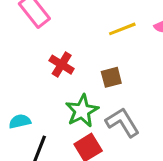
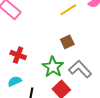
red cross: (62, 65) -> (18, 55), moved

